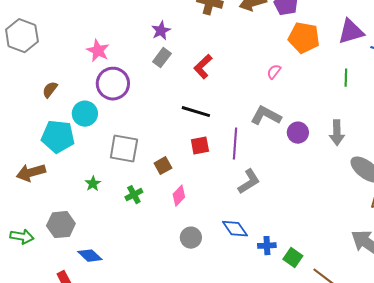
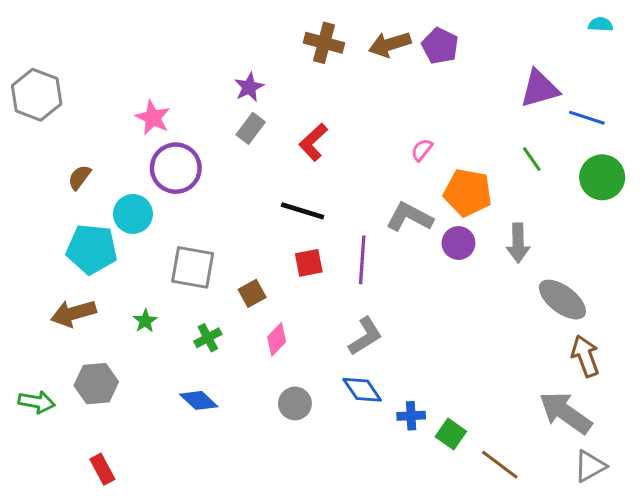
orange pentagon: (304, 38) -> (468, 193), moved
green line: (346, 78) -> (532, 159), turned -36
brown arrow: (31, 173) -> (73, 313), moved
gray L-shape: (249, 182) -> (365, 336), moved
blue diamond: (90, 256) -> (199, 400), moved

